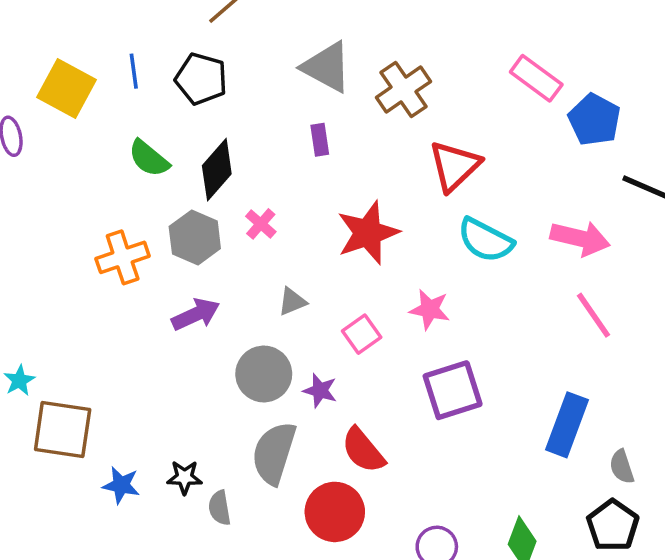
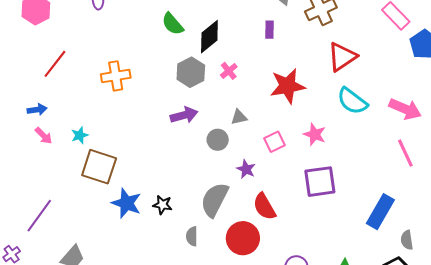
orange cross: (123, 257) -> (116, 76), moved
gray circle: (264, 374) -> (218, 140), moved, size x0.7
blue star: (121, 485) -> (126, 203), size x1.4
gray semicircle: (220, 508) -> (192, 236), moved

